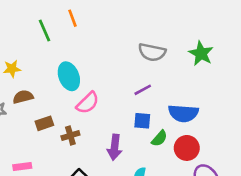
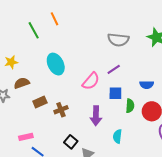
pink semicircle: (88, 103) -> (91, 81), moved
blue semicircle: (183, 113) -> (147, 85), size x0.6
green semicircle: (159, 138) -> (130, 106), turned -32

